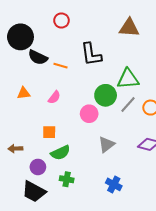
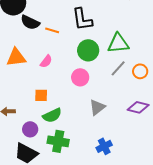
orange triangle: (24, 93) -> (16, 57), size x1.5
green circle: (106, 95) -> (88, 50), moved
green cross: (67, 179) -> (58, 141), size x1.5
blue cross: (114, 184) -> (104, 146), turned 35

